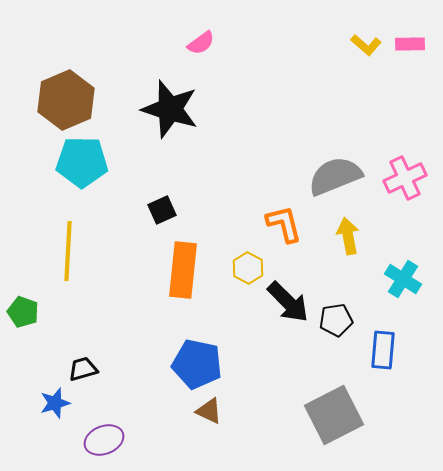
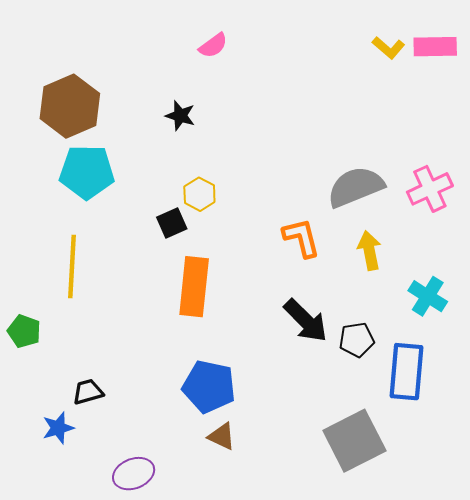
pink rectangle: (410, 44) -> (435, 47), size x1.4
black star: (170, 109) -> (180, 116), size x0.5
yellow hexagon: (248, 268) -> (199, 194), moved
blue rectangle: (383, 350) -> (407, 372), size x1.4
purple ellipse: (104, 440) -> (134, 474), moved

